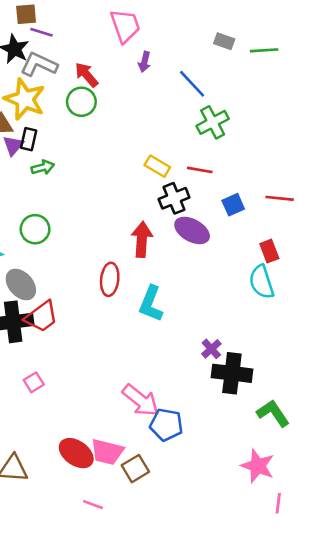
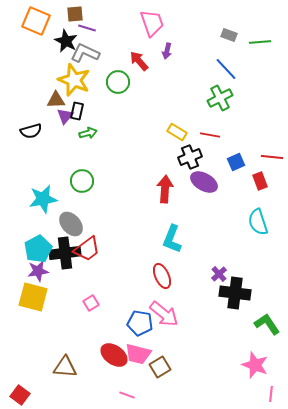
red arrow: (87, 75) -> (139, 61), moved
blue line: (192, 84) -> (226, 69), moved
red rectangle: (269, 251) -> (260, 181), moved
red ellipse: (110, 279) -> (162, 276), moved, turned -30
pink square: (34, 382) -> (91, 303), moved
blue pentagon: (166, 425) -> (140, 323), moved

